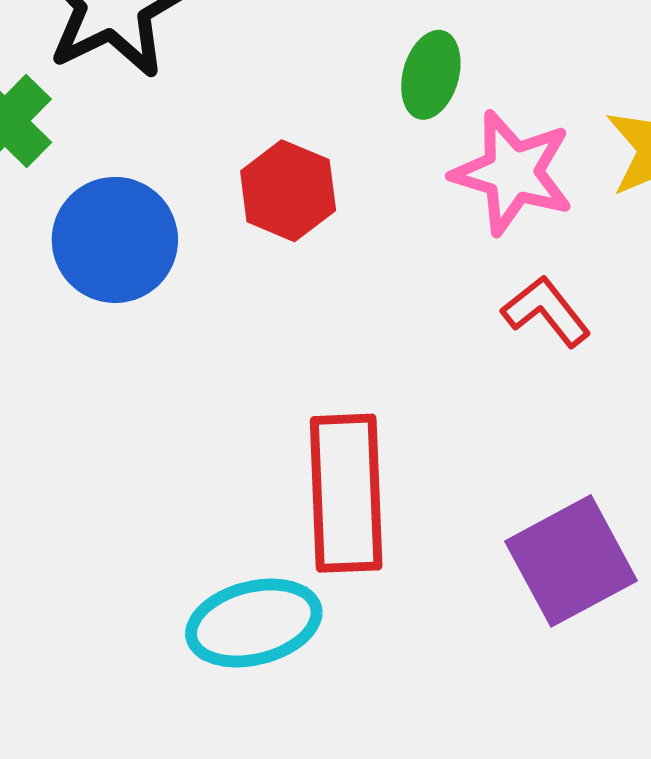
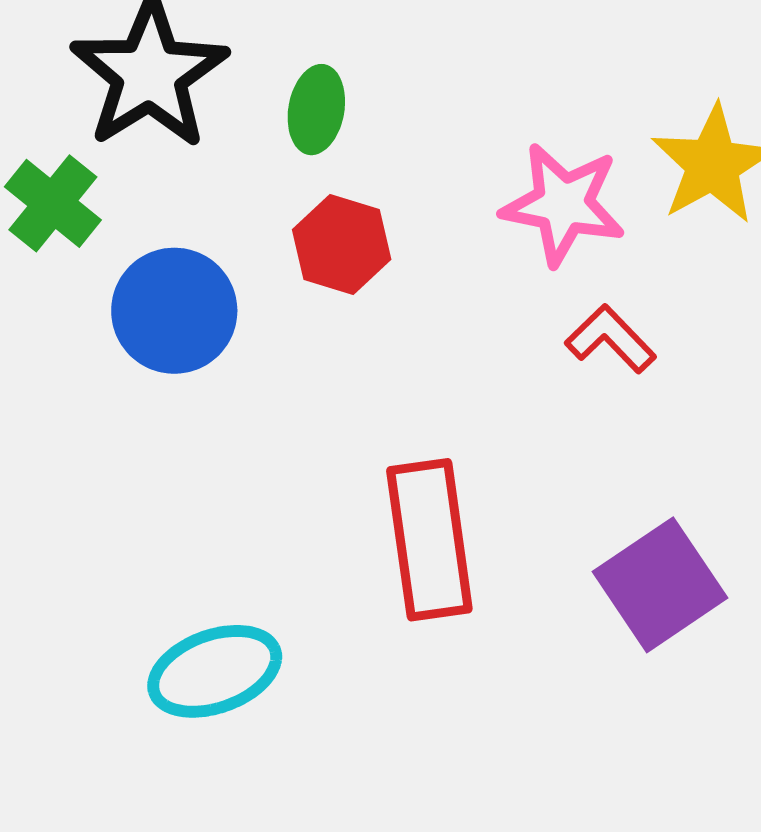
green ellipse: (431, 75) -> (316, 110), moved
cyan ellipse: (254, 623) -> (215, 671), moved

